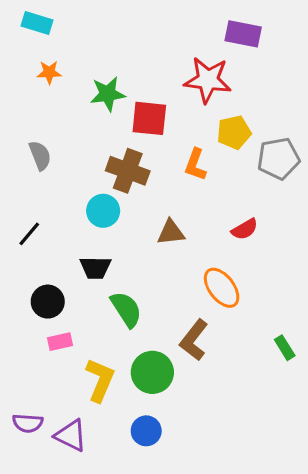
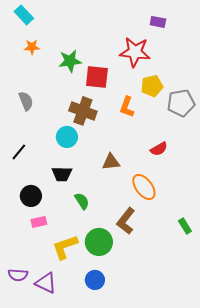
cyan rectangle: (37, 23) -> (24, 15), turned 30
purple rectangle: (243, 34) -> (158, 22), size x0.7
brown triangle: (171, 232) -> (111, 162), moved
green semicircle: (126, 309) -> (82, 201), size x0.7
yellow L-shape: (100, 380) -> (65, 247), turned -132

